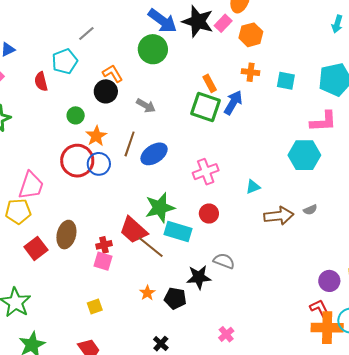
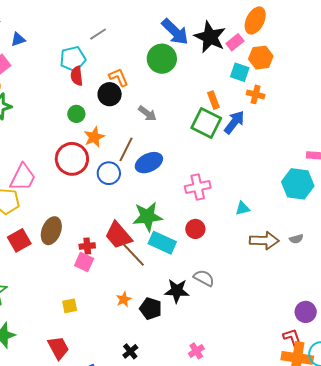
red semicircle: (41, 81) -> (77, 76), moved
cyan square: (286, 81) -> (240, 72), moved
blue circle: (99, 164) -> (109, 173), moved

